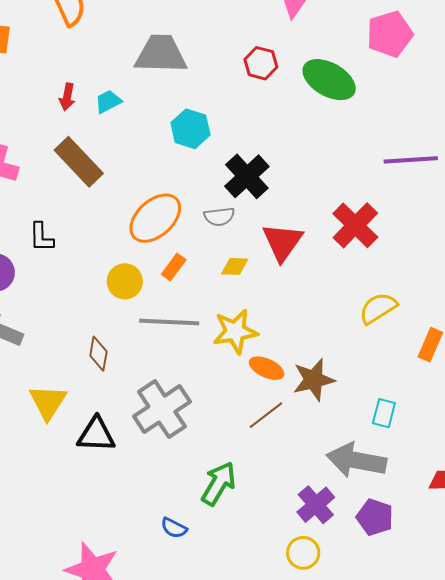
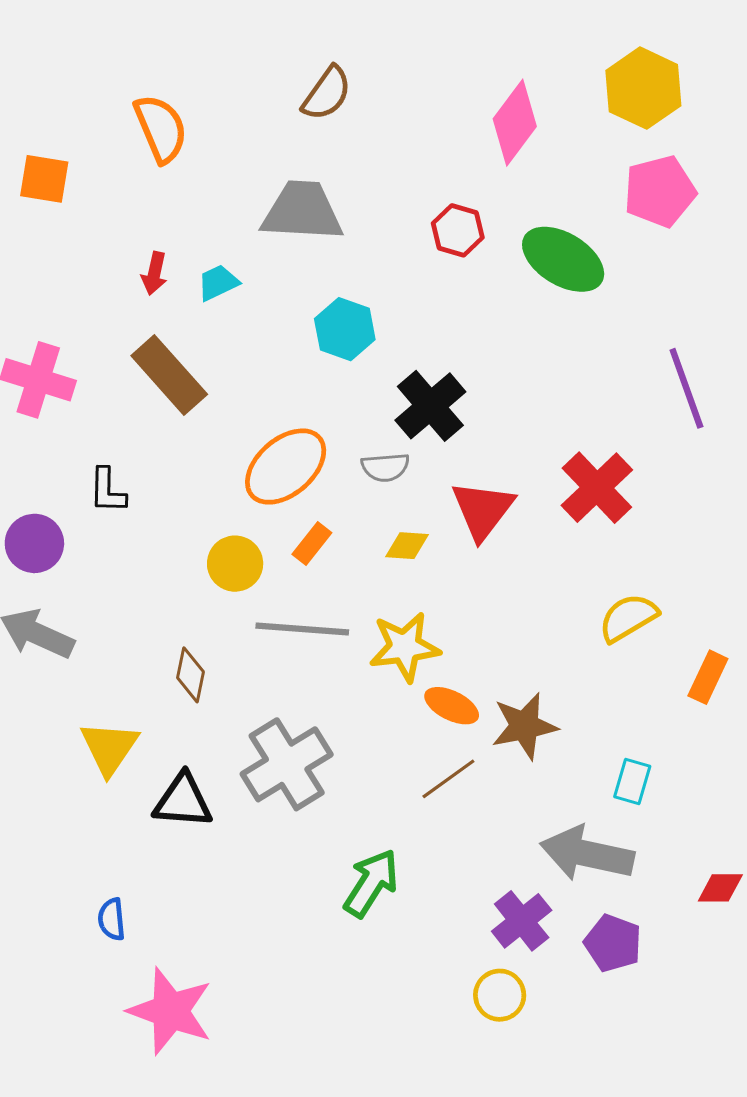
purple line: (411, 160) -> (686, 388), turned 72
blue semicircle: (174, 528) -> (112, 919), moved, turned 56

